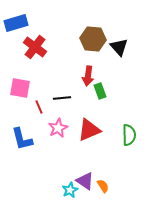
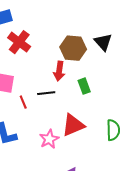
brown hexagon: (93, 39) -> (73, 48), moved
red arrow: (88, 76) -> (59, 71), moved
pink star: (58, 128) -> (49, 139), moved

